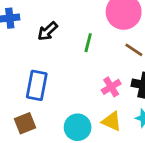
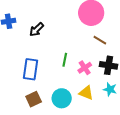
green line: (88, 43) -> (65, 60), moved
brown square: (25, 123) -> (34, 99), moved

